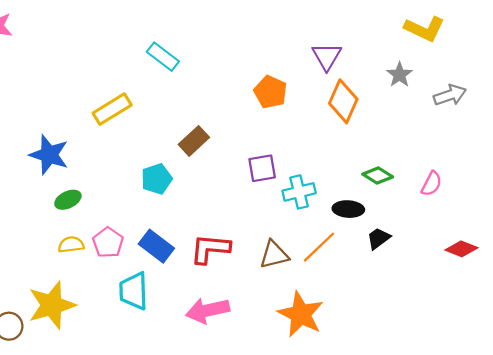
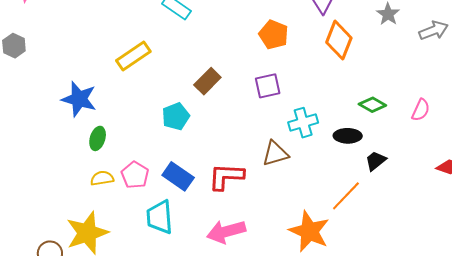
purple square: (262, 168) -> (268, 86), moved
green ellipse: (68, 200) -> (98, 138), turned -45
orange line: (319, 247) -> (346, 196), moved
brown triangle: (274, 255) -> (275, 154), moved

